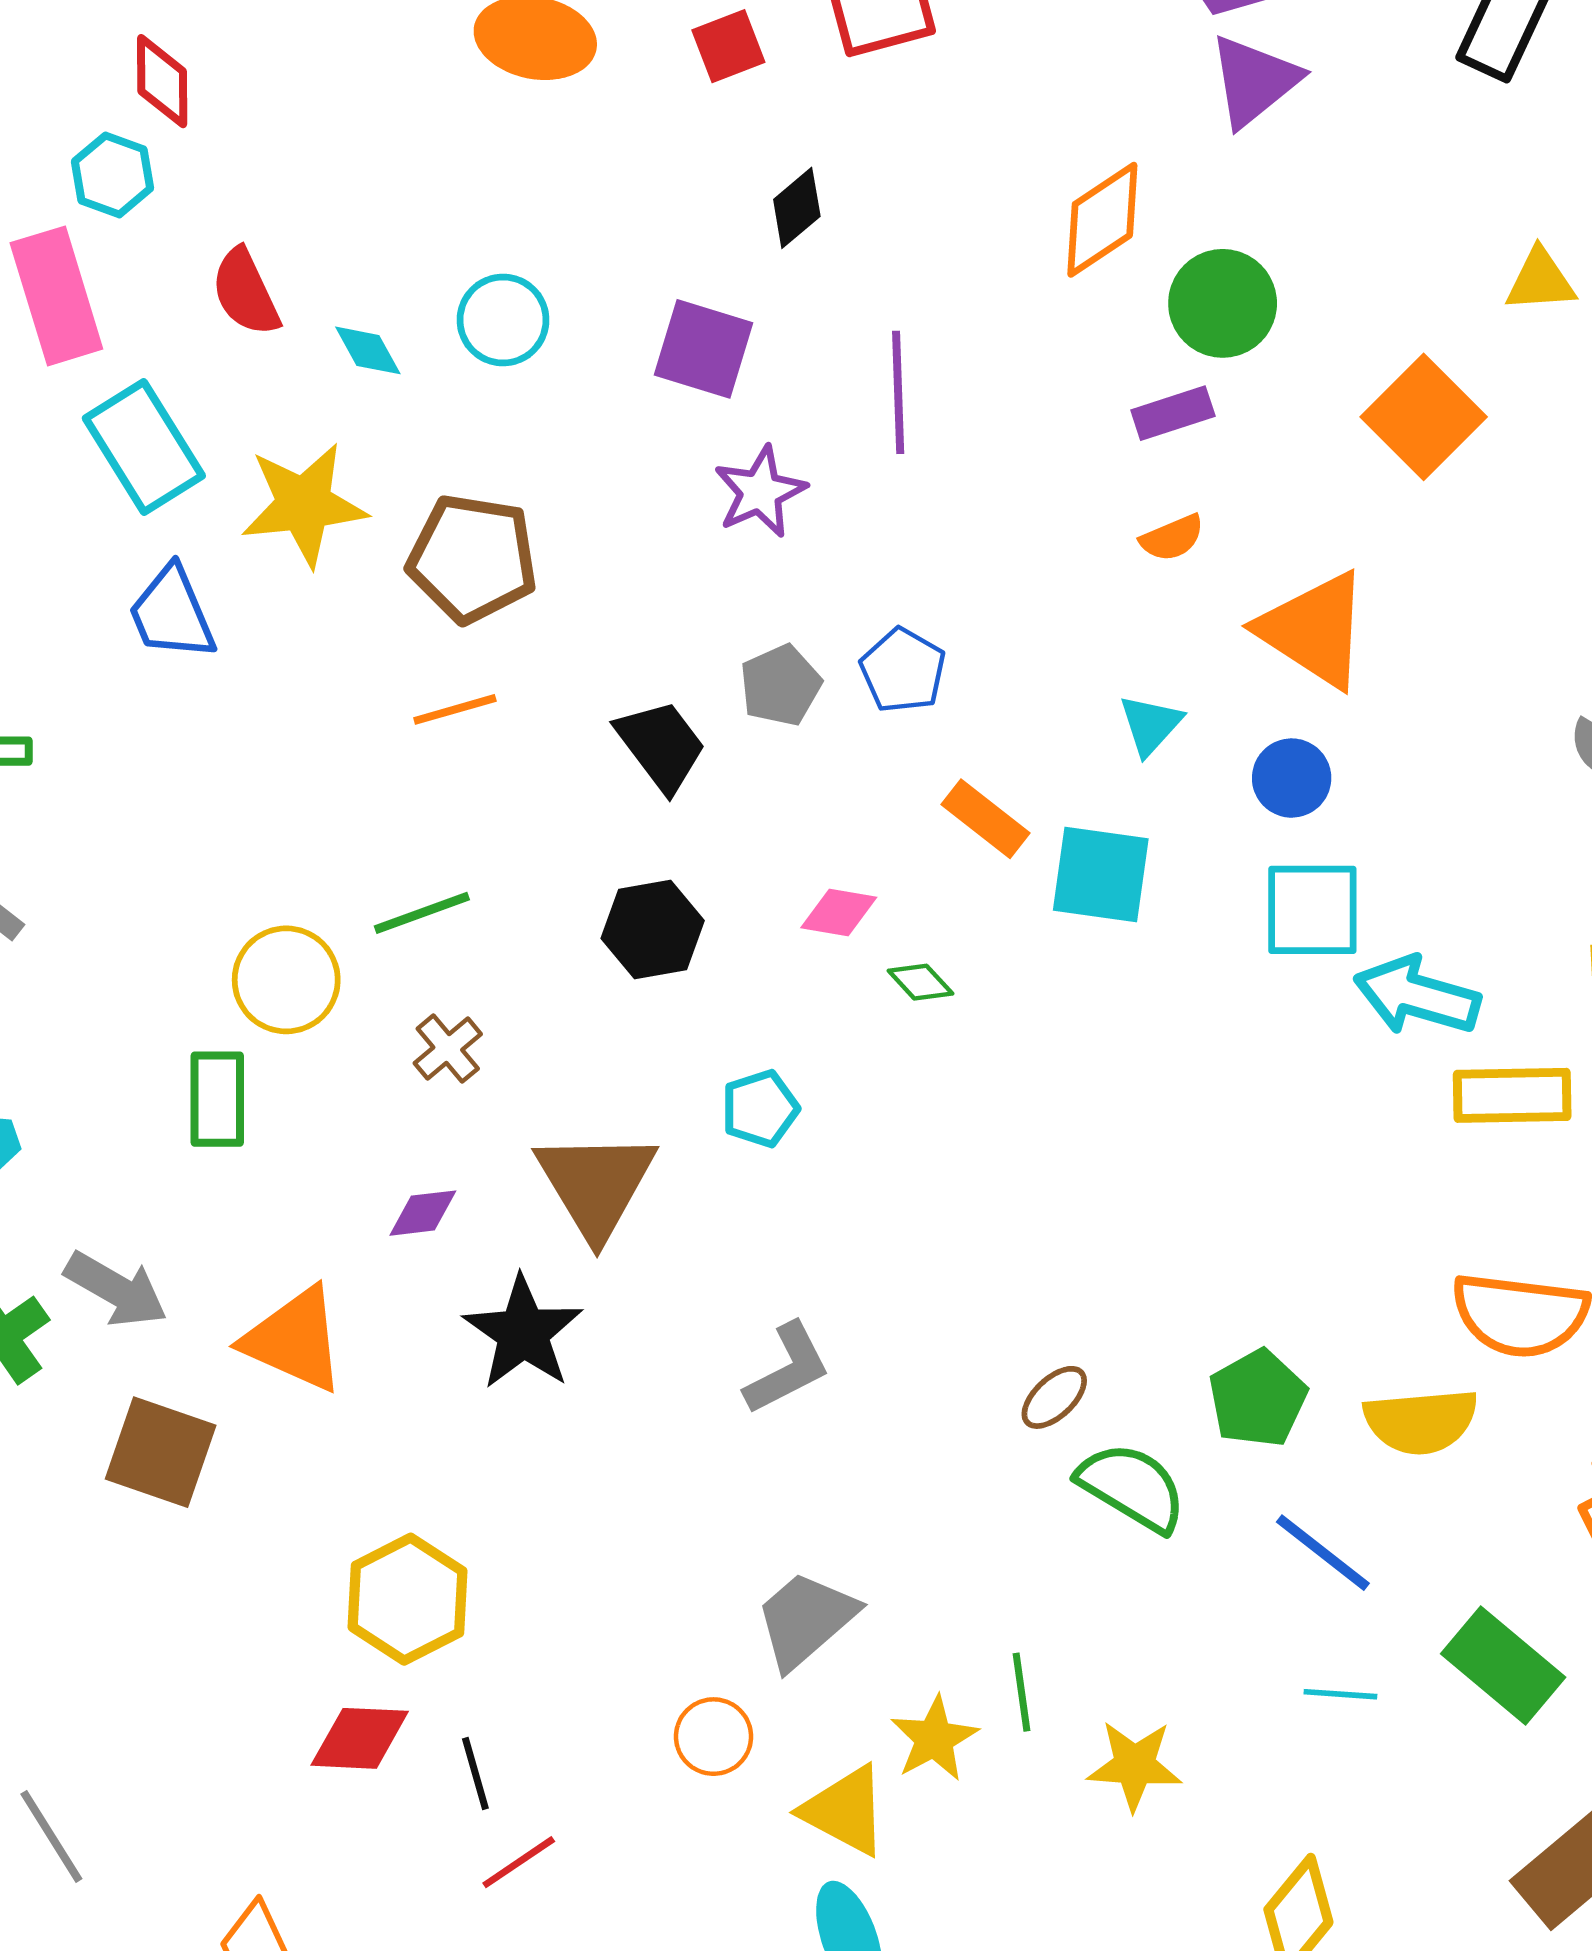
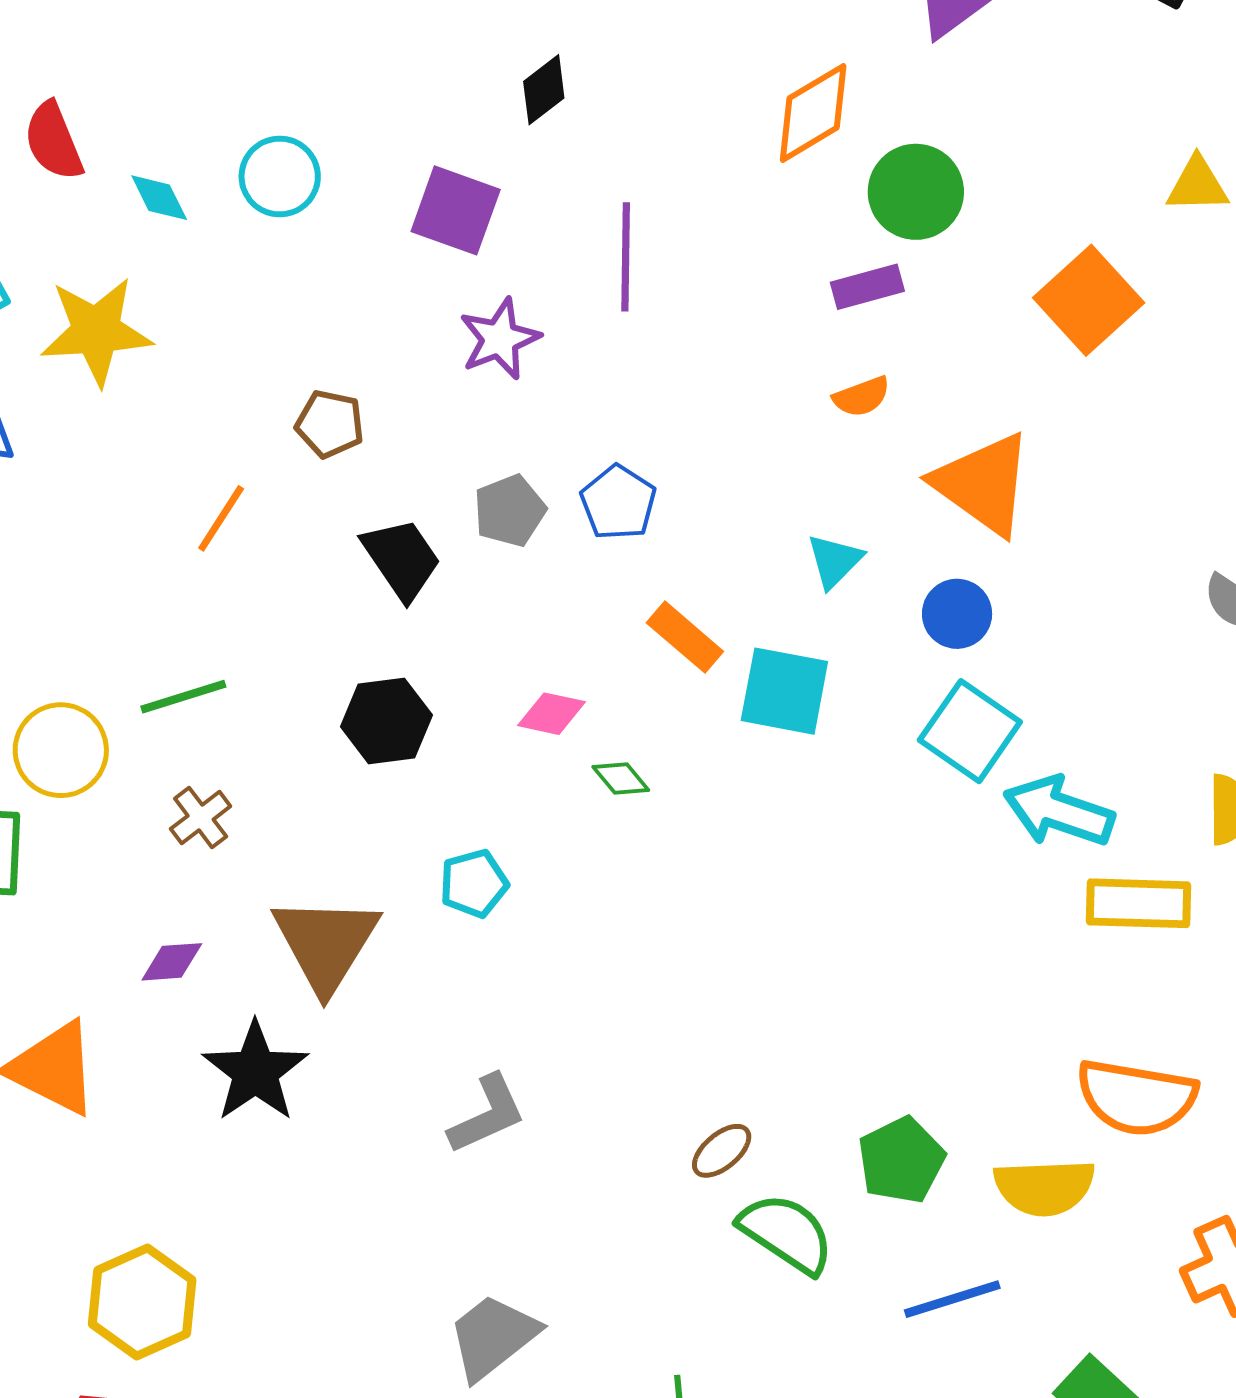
brown pentagon: (473, 558) -> (330, 424), moved, size x0.6
orange line: (455, 709) -> (221, 518), turned -44
cyan square: (1312, 910) -> (970, 731), turned 32
blue line: (1323, 1553) -> (952, 1299), turned -58

